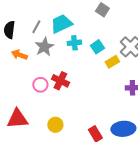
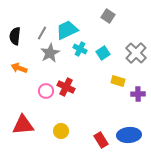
cyan cross: (74, 43) -> (80, 49), turned 32
orange arrow: (19, 55) -> (19, 68), moved
yellow rectangle: (112, 62) -> (118, 81), moved, turned 48

